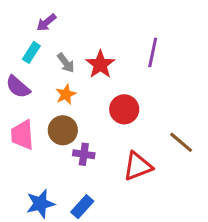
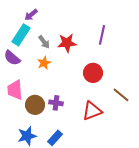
cyan rectangle: (31, 52) -> (21, 35), size x1.5
red star: (100, 64) -> (67, 43), turned 30
red circle: (124, 109) -> (93, 73), moved
brown circle: (63, 130) -> (35, 105), moved

